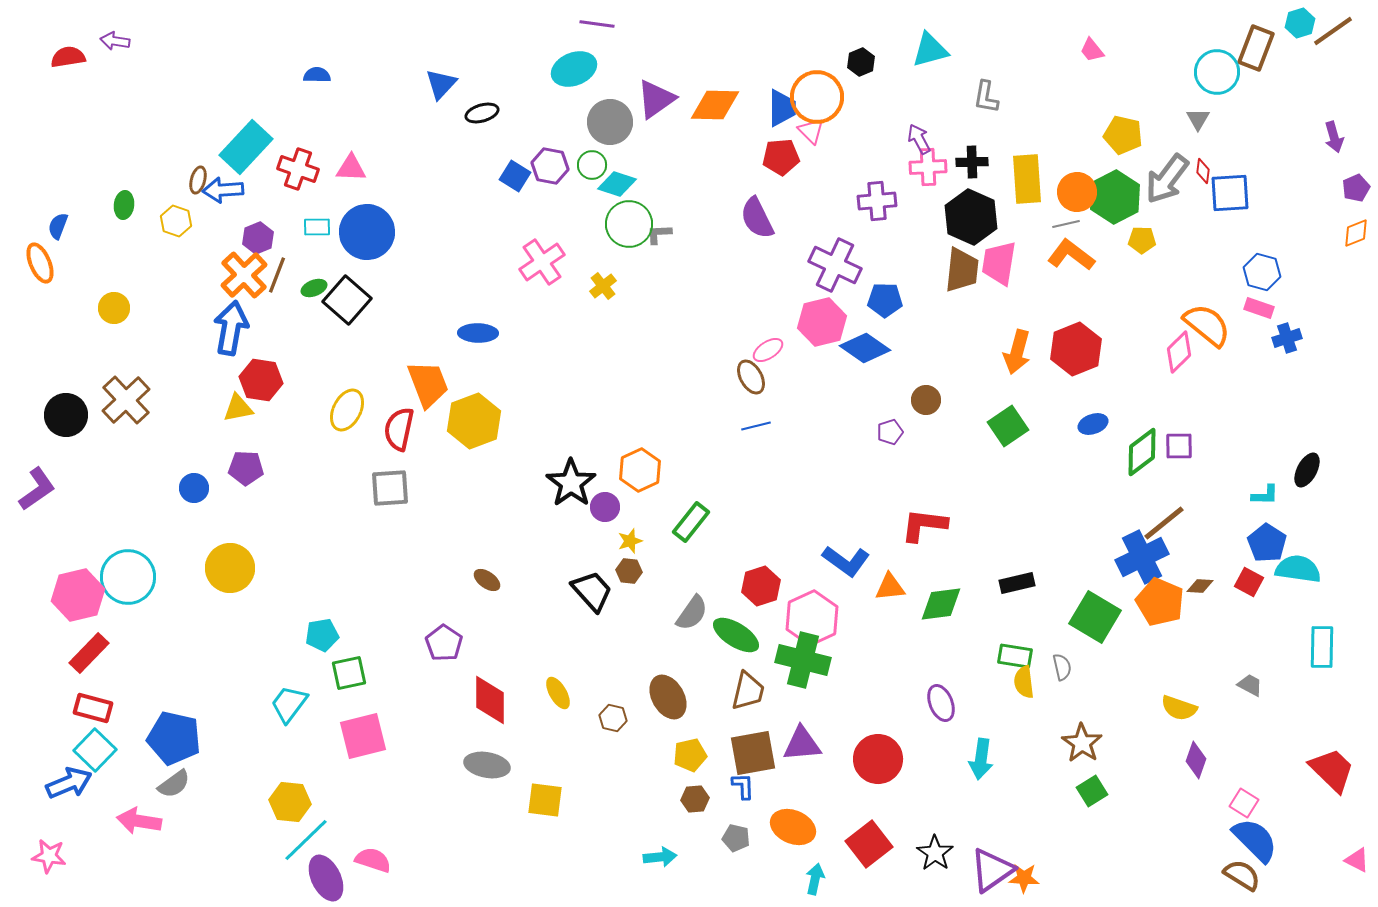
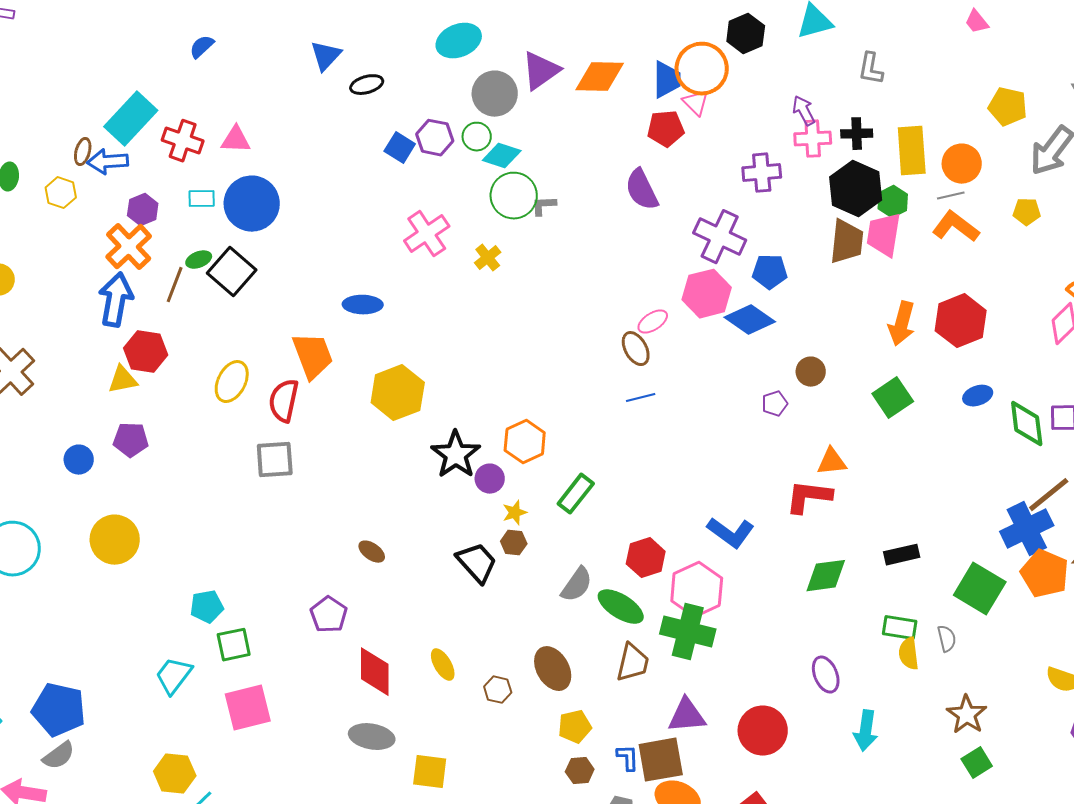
black hexagon: (861, 62) -> (746, 34), size x1.4
blue semicircle: (317, 75) -> (202, 47), turned -44
green hexagon: (1115, 197) -> (893, 202), moved, size x0.6
brown line: (277, 275) -> (175, 285), moved
yellow hexagon: (474, 421) -> (398, 393), moved
green diamond: (1142, 452) -> (1027, 424), turned -60
orange triangle: (890, 587) -> (832, 462), moved
brown square: (753, 753) -> (661, 760), moved

